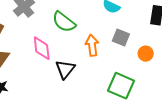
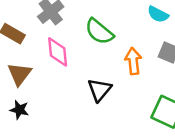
pink diamond: (42, 48) -> (58, 52), moved

